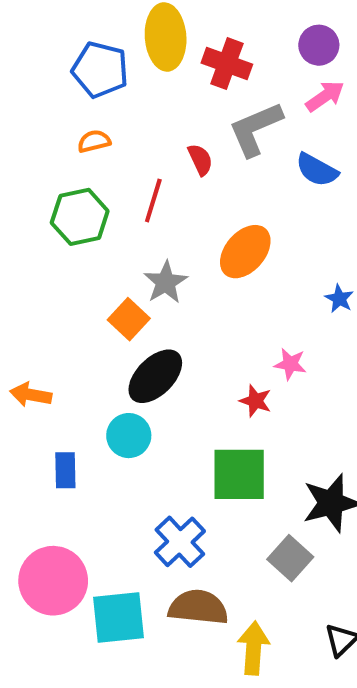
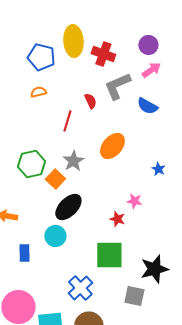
green hexagon: (80, 217) -> (31, 164), moved
gray square: (290, 558) -> (134, 296), turned -30

